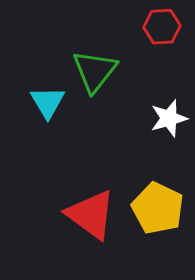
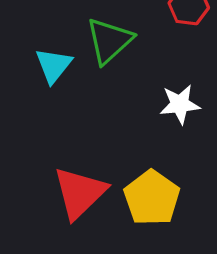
red triangle: (91, 215) -> (80, 193), turned 30

